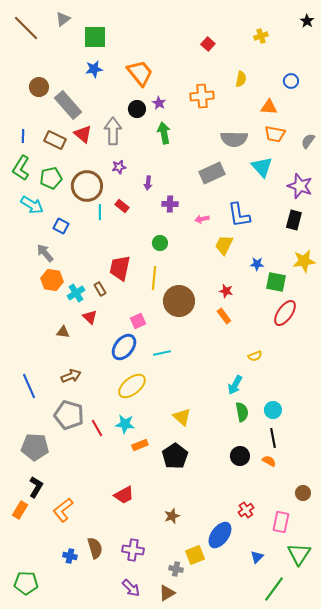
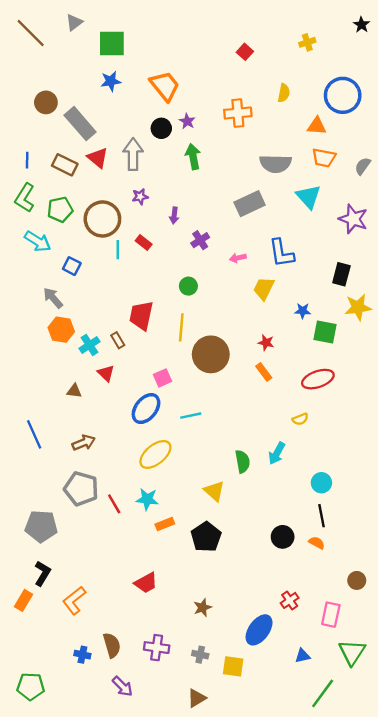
blue circle: (291, 81) -> (343, 95), size x2.0
purple cross: (170, 204) -> (200, 240), turned -35
black rectangle: (294, 220) -> (341, 274), moved
red ellipse: (285, 313) -> (318, 379), moved, turned 36
blue line: (29, 386) -> (34, 434), moved
green semicircle: (242, 412) -> (243, 462), moved
yellow square: (195, 555) -> (233, 666), moved, turned 30
blue triangle: (257, 557) -> (303, 656), turned 32
gray cross: (176, 569) -> (200, 655), moved
purple arrow: (131, 588) -> (122, 686), moved

